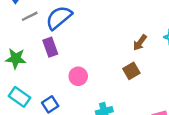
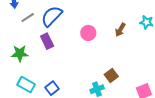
brown square: (131, 71) -> (111, 76), moved
pink circle: (78, 76) -> (88, 33), moved

